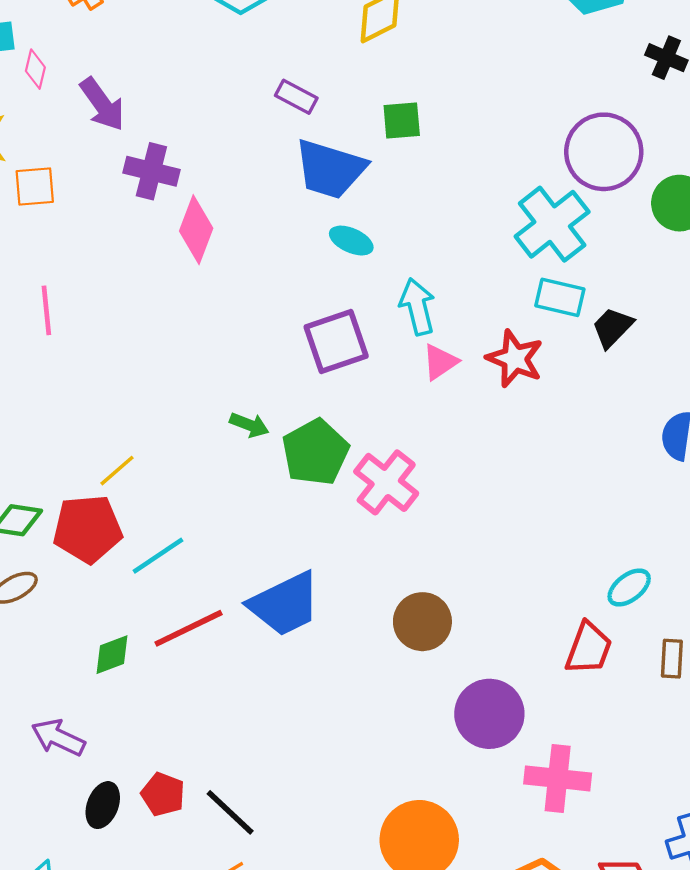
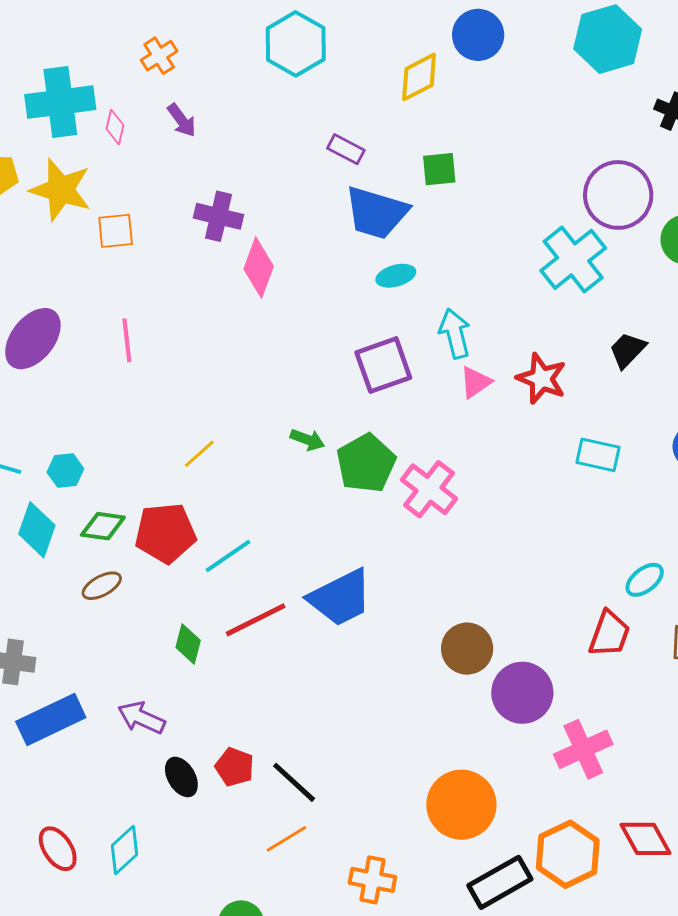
purple arrow: (102, 104) -> (182, 120), moved, size x0.7
cyan ellipse: (351, 241) -> (396, 276), turned -39
cyan rectangle: (560, 297) -> (598, 455), moved
yellow line: (117, 471) -> (199, 454), moved
brown circle: (422, 622) -> (467, 649), moved
green diamond: (112, 655) -> (188, 644), turned -54
pink cross: (558, 778) -> (583, 749), turned -30
black ellipse: (103, 805) -> (181, 777), turned -51

